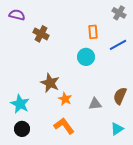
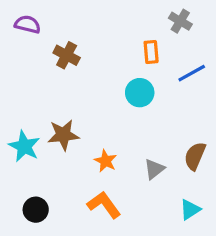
gray cross: (119, 13) -> (180, 21), moved
brown star: (50, 83) -> (63, 135), moved, turned -30
cyan star: (20, 104) -> (24, 146), moved
gray triangle: (95, 104) -> (154, 169), turned -32

